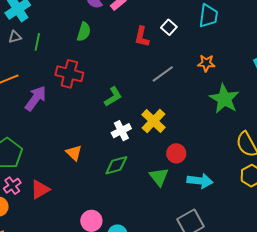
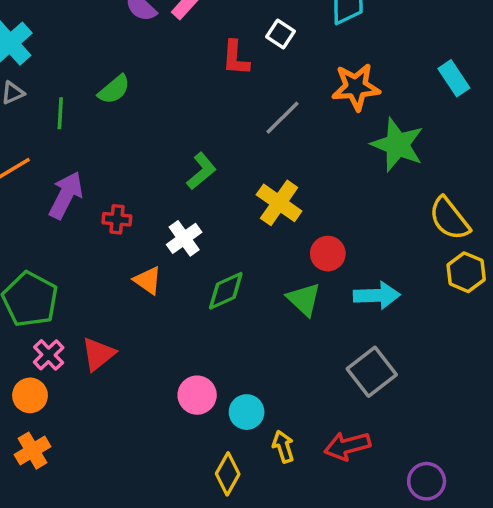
green semicircle: (84, 32) -> (114, 89), moved, turned 42
green line: (37, 42) -> (60, 113), moved
orange star: (206, 63) -> (356, 87), size x1.5
red cross: (69, 74) -> (117, 219), moved, size x0.6
white cross: (121, 131) -> (184, 238), moved

